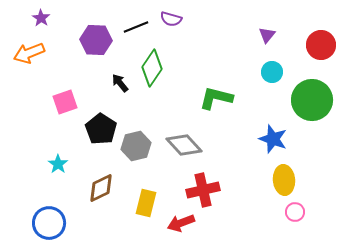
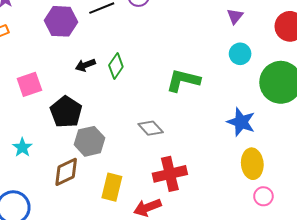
green diamond: (152, 68) -> (116, 66), moved, size x0.7
black arrow: (120, 83) -> (85, 65), turned -72
gray diamond: (184, 145) -> (151, 128), size x0.7
gray hexagon: (136, 146) -> (89, 141), moved

